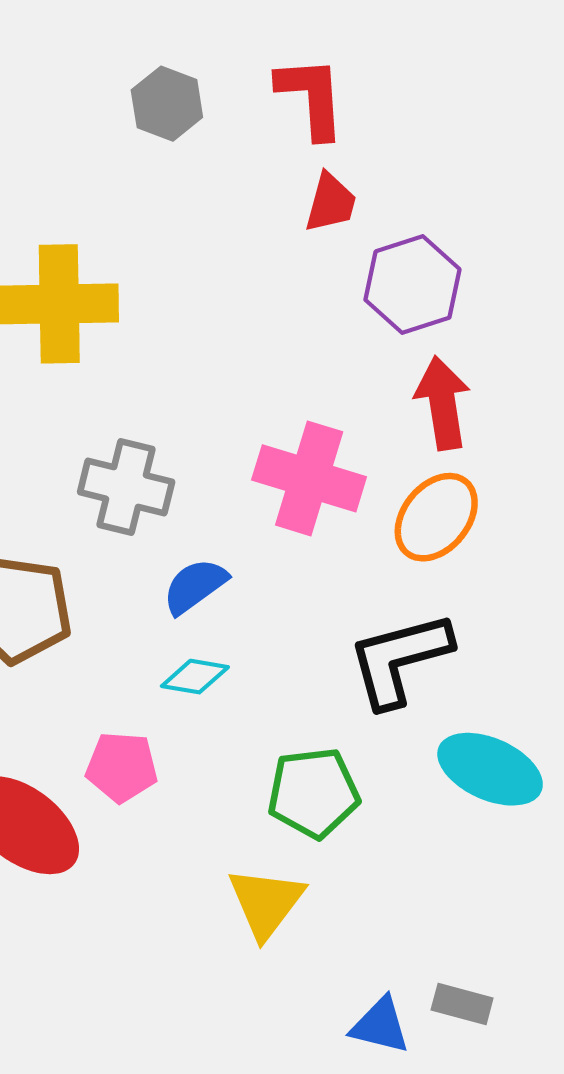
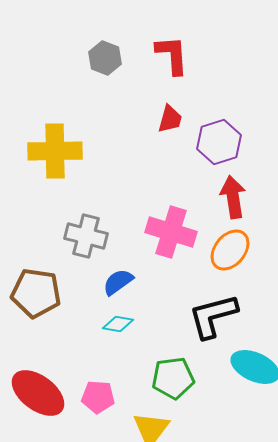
red trapezoid: (331, 203) -> (170, 119), moved
pink pentagon: (122, 767) -> (98, 397), moved

